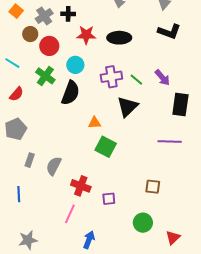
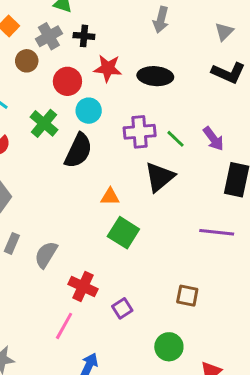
red circle: (49, 46) -> (67, 81), moved
purple square: (109, 199) -> (122, 308), turned -32

